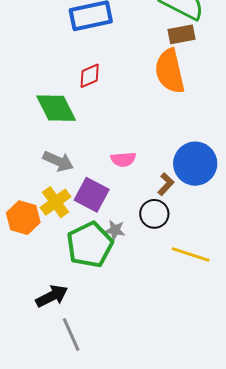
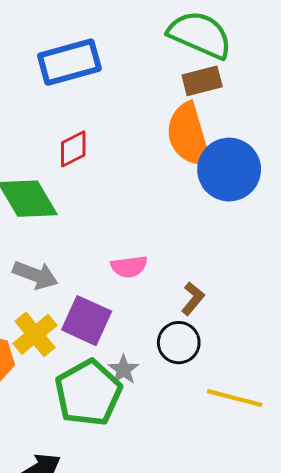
blue circle: (195, 164) -> (229, 170), moved
gray star: (115, 230) -> (123, 370), turned 30

